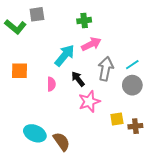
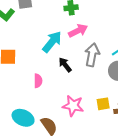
pink semicircle: (51, 84) -> (38, 81), moved
pink star: (89, 102) -> (73, 106), moved, turned 30

